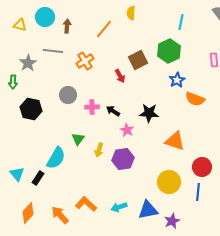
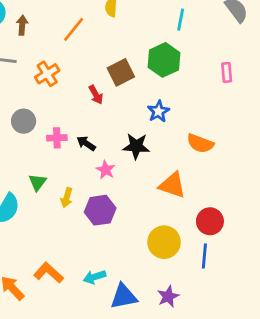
blue star: (177, 80) -> (158, 111), moved
orange semicircle: (195, 99) -> (200, 143), moved
blue triangle: (148, 210) -> (124, 296), moved

